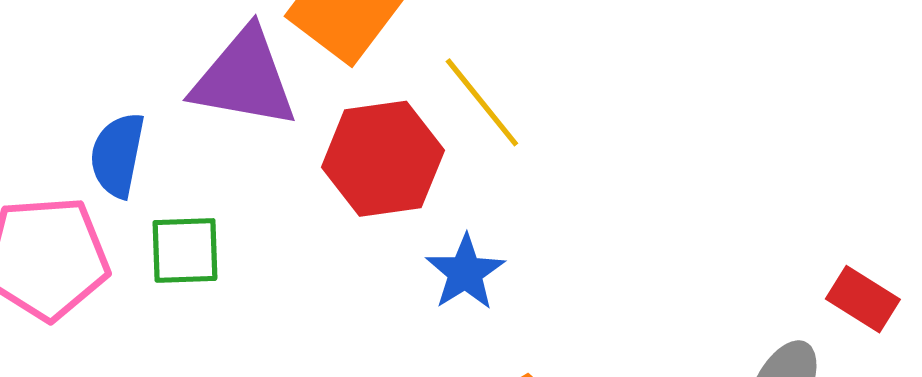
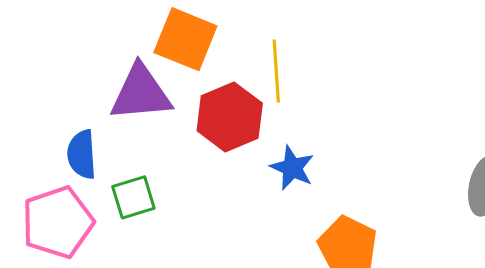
yellow line: (482, 102) -> (276, 71), turned 50

